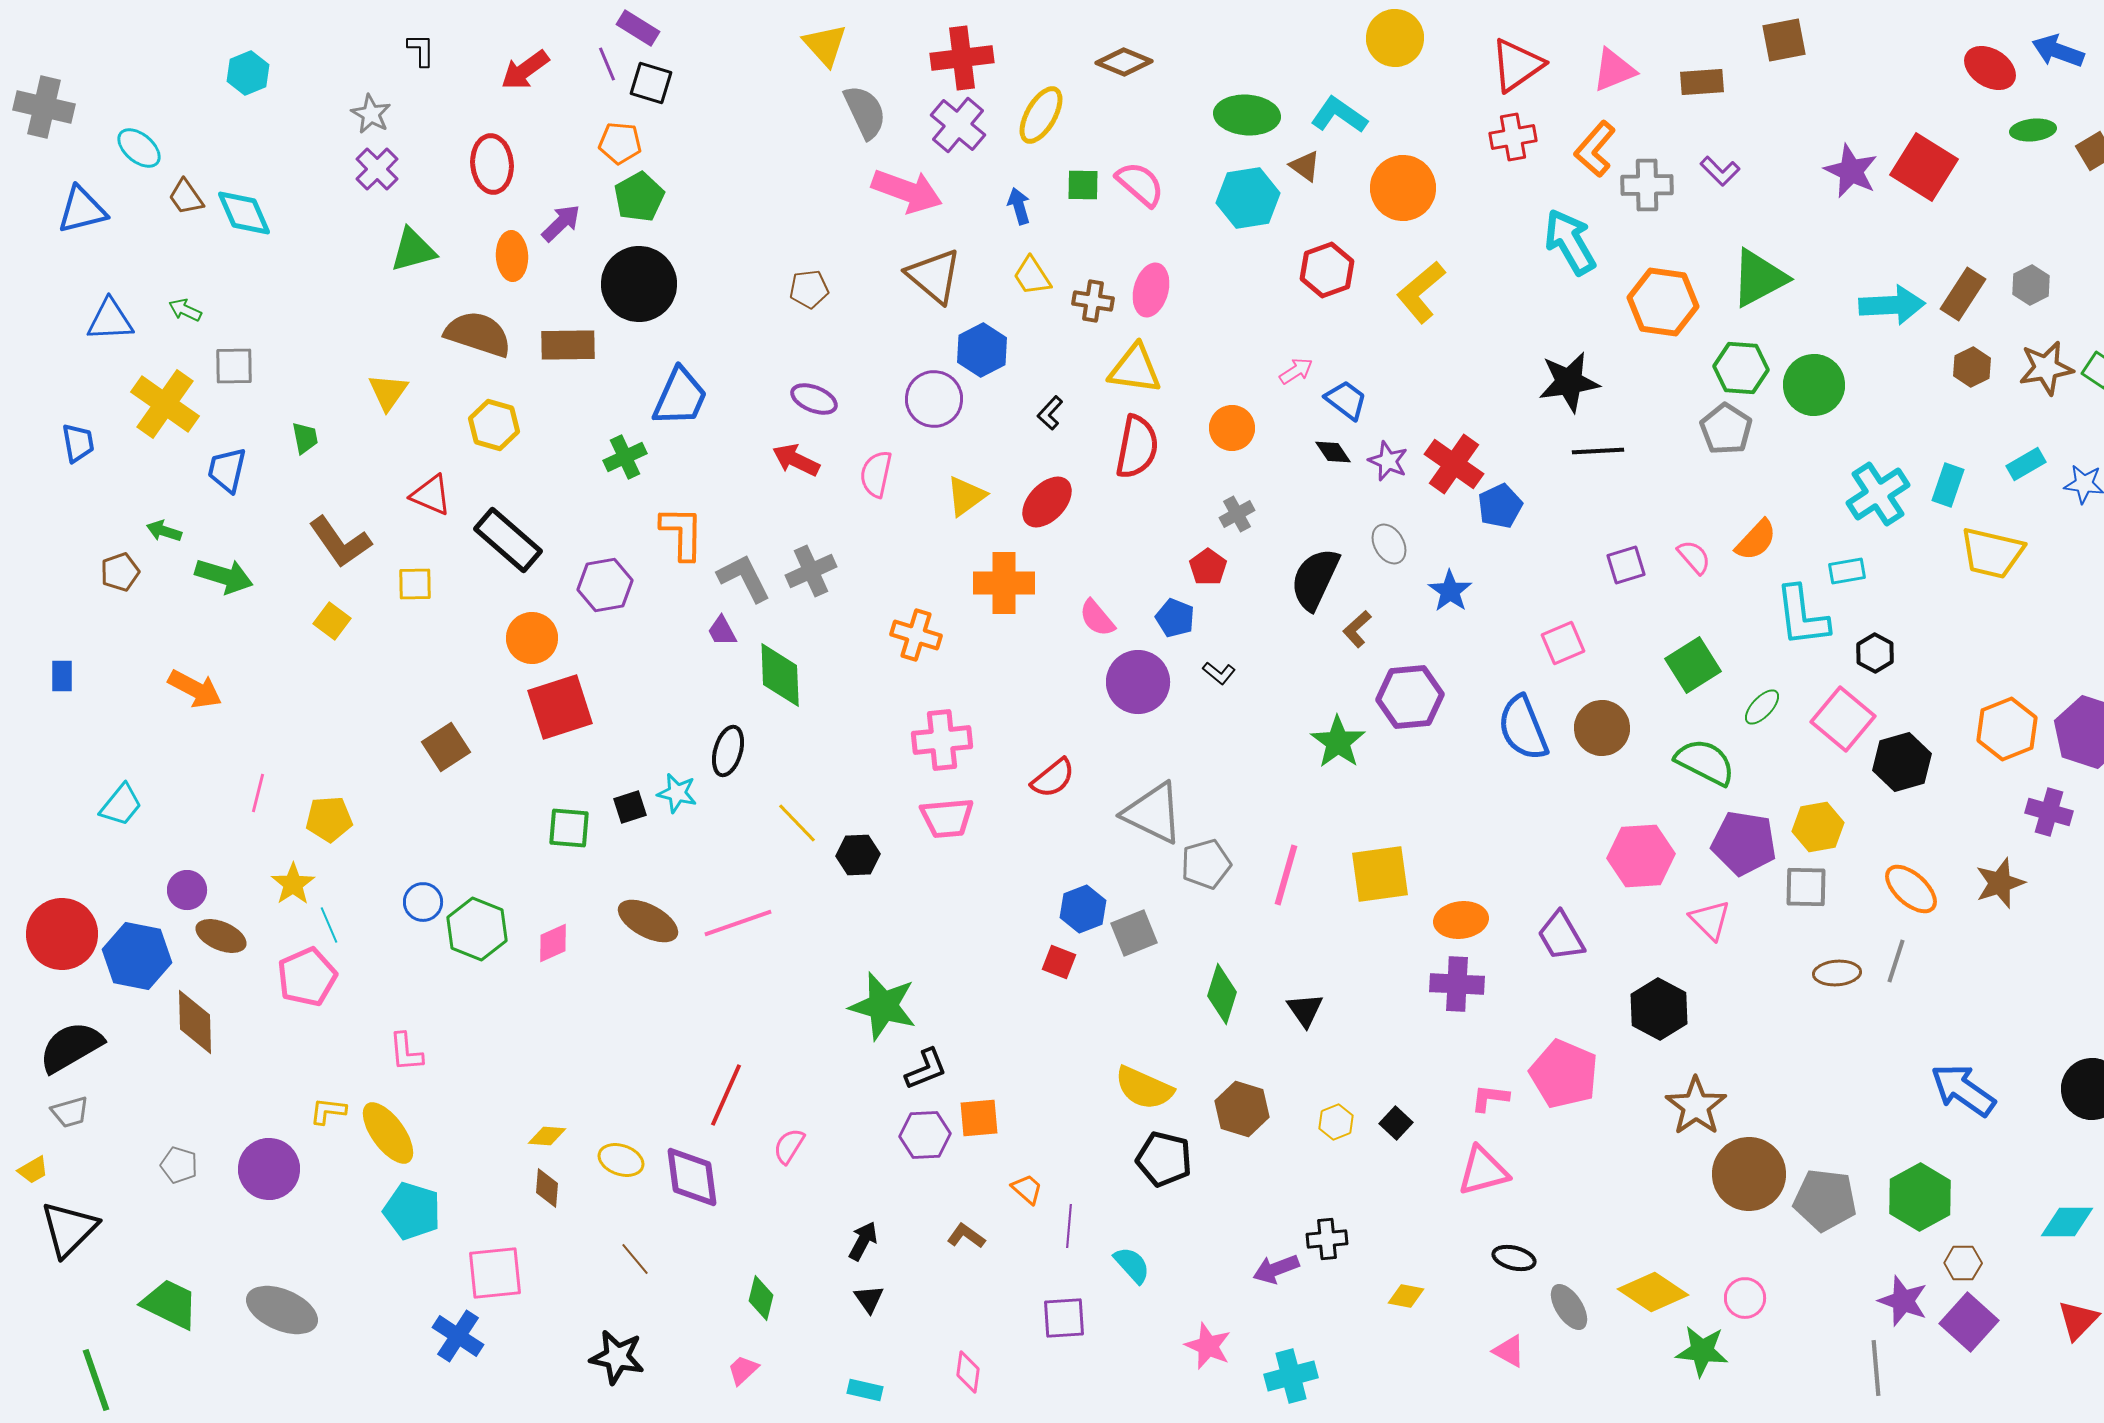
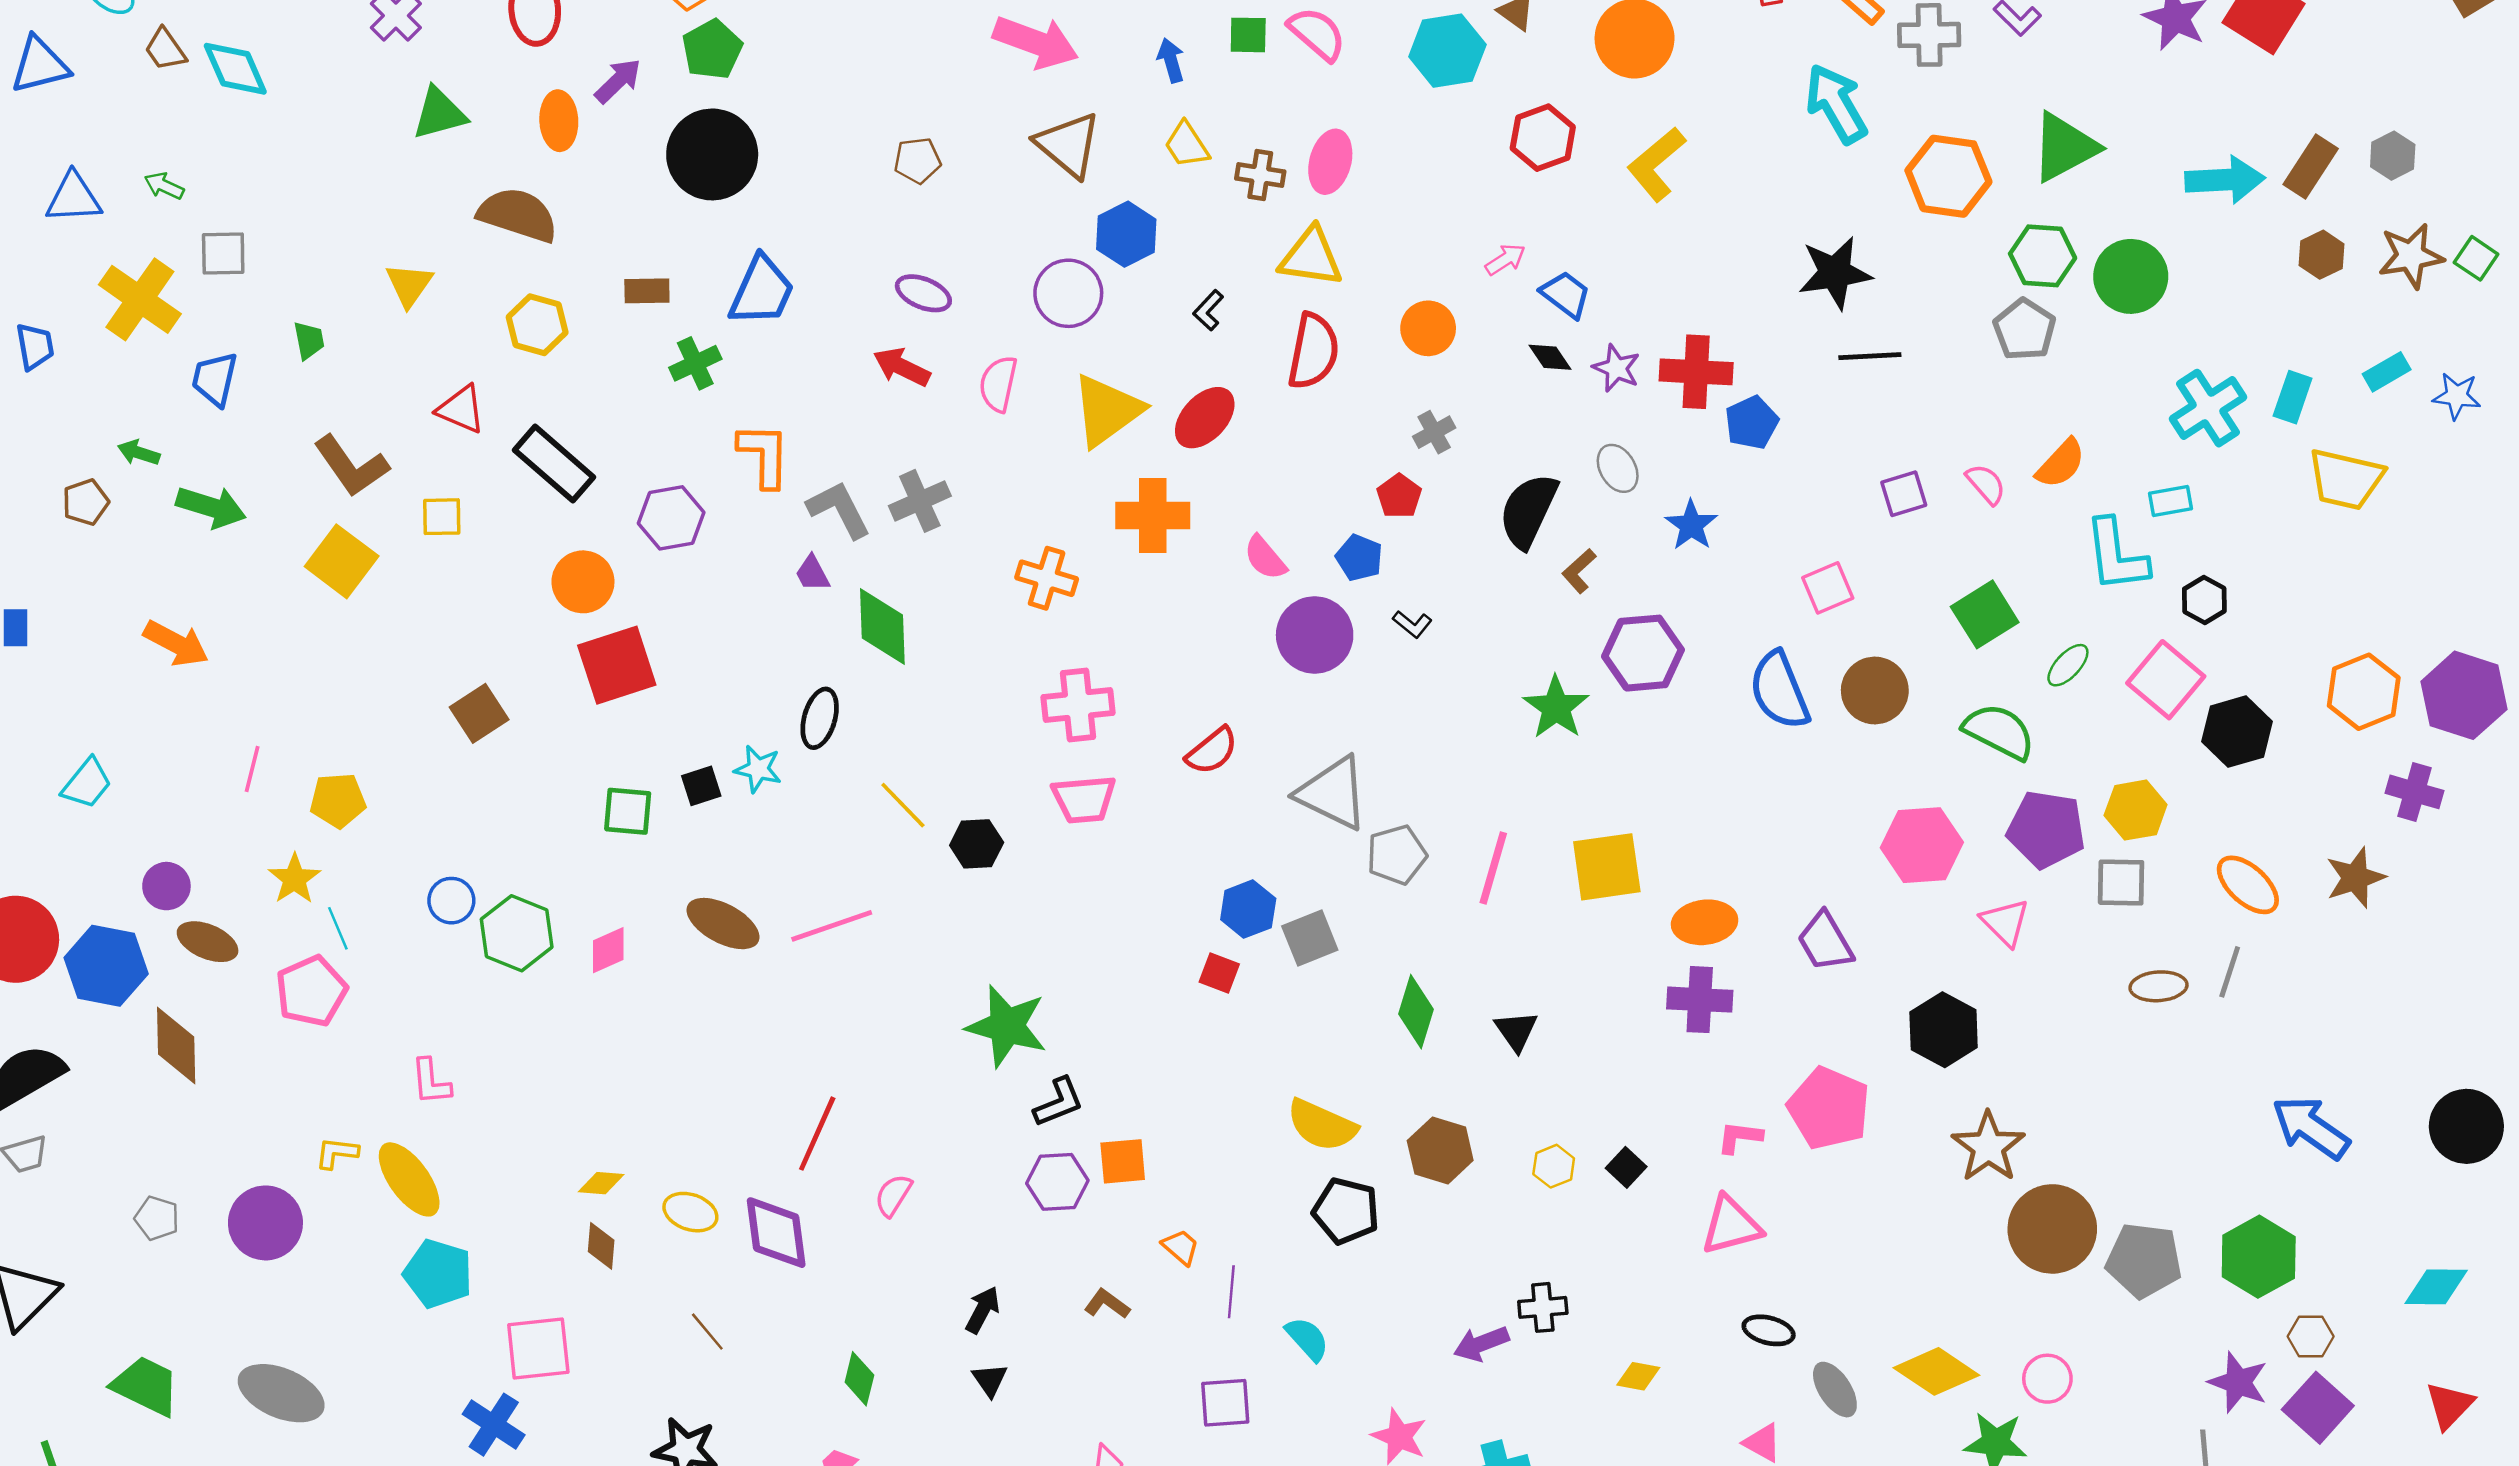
brown rectangle: (568, 345) -> (647, 291), moved, size x0.7
red cross: (1454, 464) -> (1696, 372), turned -32
yellow triangle: (966, 496) -> (1107, 410), size x1.5
yellow square: (332, 621) -> (342, 561), size x1.6

